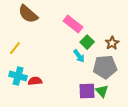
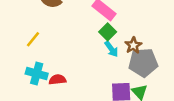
green square: (87, 42) -> (108, 32), moved
brown star: (112, 43) -> (133, 45), moved

